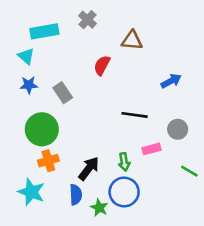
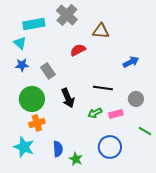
gray cross: (88, 20) -> (67, 15), size x1.5
red semicircle: (102, 65) -> (78, 50), turned 35
green arrow: (124, 162) -> (95, 113), moved, turned 72
black arrow: (89, 168) -> (68, 98), moved, turned 120
blue circle: (124, 192) -> (110, 147), moved

